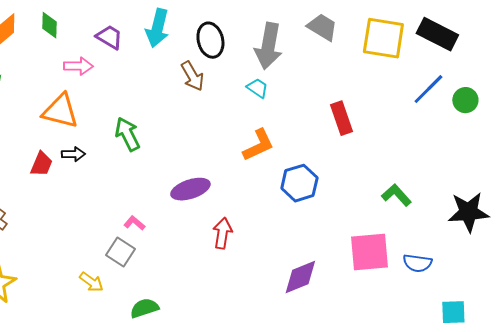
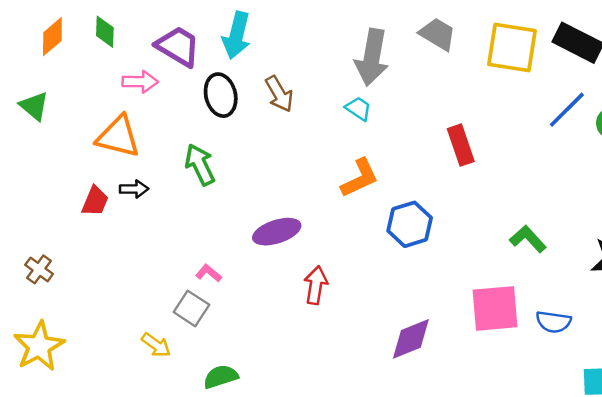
purple trapezoid: (109, 37) -> (178, 46), size x1.4
black ellipse: (210, 40) -> (221, 95), moved

